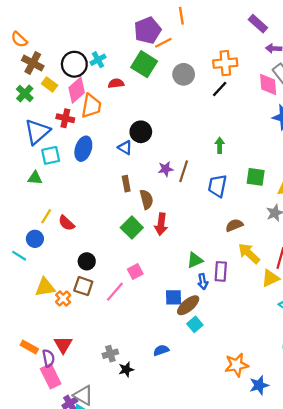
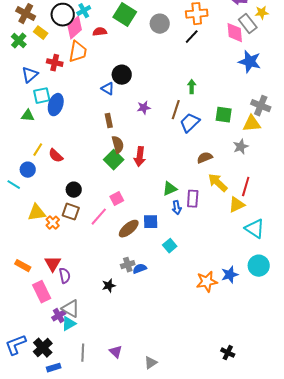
pink diamond: (77, 90) -> (75, 28), moved
blue triangle: (37, 132) -> (30, 75), size x0.7
blue ellipse: (83, 149) -> (56, 105), moved
brown line: (184, 171) -> (176, 110), moved
blue trapezoid: (217, 186) -> (190, 123), turned 35
brown semicircle: (146, 199) -> (118, 145), moved
brown ellipse: (188, 305) -> (129, 229), moved
gray cross: (110, 354) -> (128, 265), moved
purple semicircle: (48, 358) -> (65, 276), moved
blue star: (259, 385) -> (230, 275), moved

